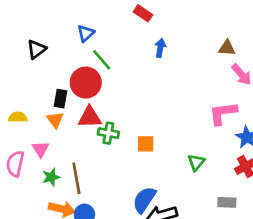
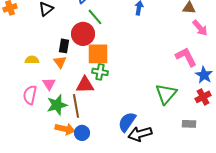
pink L-shape: (223, 113) -> (186, 57), turned 70
red triangle: (90, 117) -> (85, 85), moved
orange square: (146, 144) -> (98, 54), moved, size x1.6
green triangle: (196, 162) -> (166, 94), size x1.6
green star: (51, 177) -> (57, 105), size x1.5

